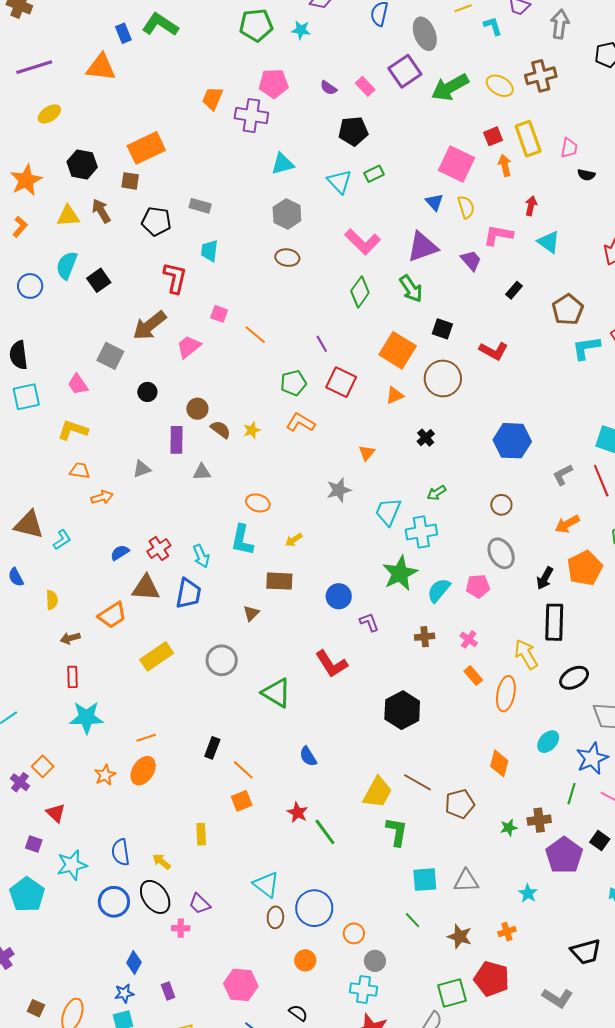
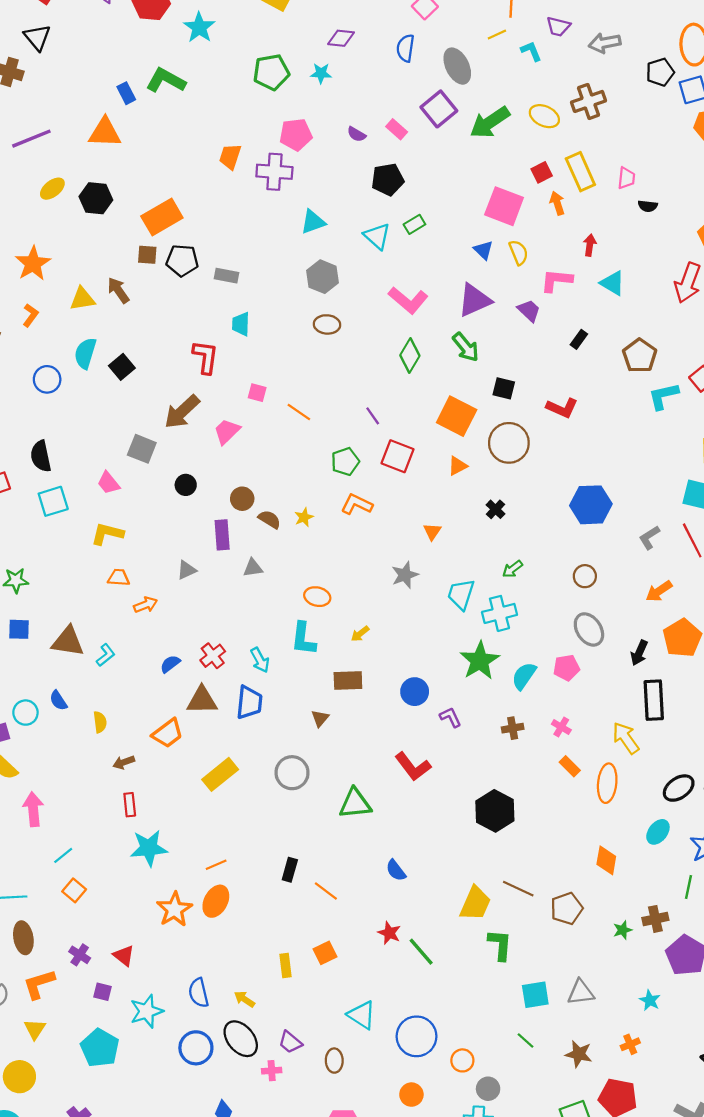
gray arrow: (560, 24) -> (605, 43), turned -104
black hexagon: (82, 164) -> (96, 198), moved
black pentagon: (156, 221) -> (182, 260), moved
black ellipse: (574, 678) -> (679, 788), moved
green triangle: (276, 693) -> (355, 804), turned -32
orange square: (43, 766) -> (74, 890), moved
orange star: (105, 775) -> (174, 909), size x1.5
purple cross: (20, 782) -> (80, 955), moved
orange square: (242, 801) -> (325, 953), moved
brown ellipse: (275, 917) -> (334, 1061), moved

